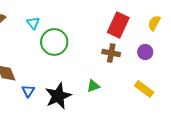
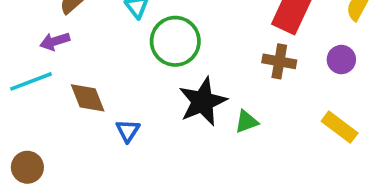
black star: (58, 96) -> (203, 102), moved

